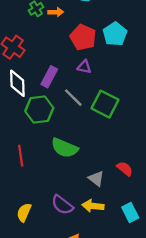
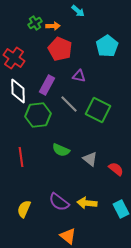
red pentagon: (83, 37) -> (60, 49), moved
green semicircle: (64, 148) -> (61, 150), size x0.7
gray triangle: (96, 179) -> (90, 159), moved

